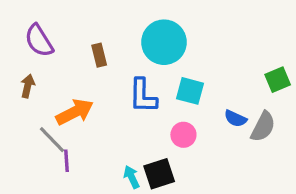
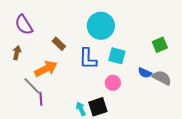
brown rectangle: (99, 55) -> (59, 44), moved, turned -32
green square: (278, 80) -> (160, 45), moved
gray semicircle: (263, 127) -> (162, 78), turned -90

